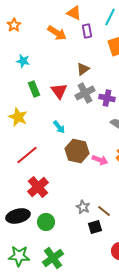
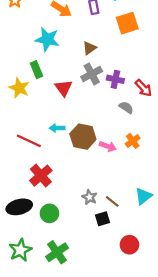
cyan star: (23, 61) -> (47, 39), moved, size x1.6
red triangle: (59, 91) -> (64, 88), moved
yellow star: (18, 117) -> (19, 88), moved
cyan arrow: (59, 127) -> (57, 128), moved, turned 128
red line: (27, 155) -> (29, 141), turned 65
green star: (19, 256) -> (20, 250), turned -30

